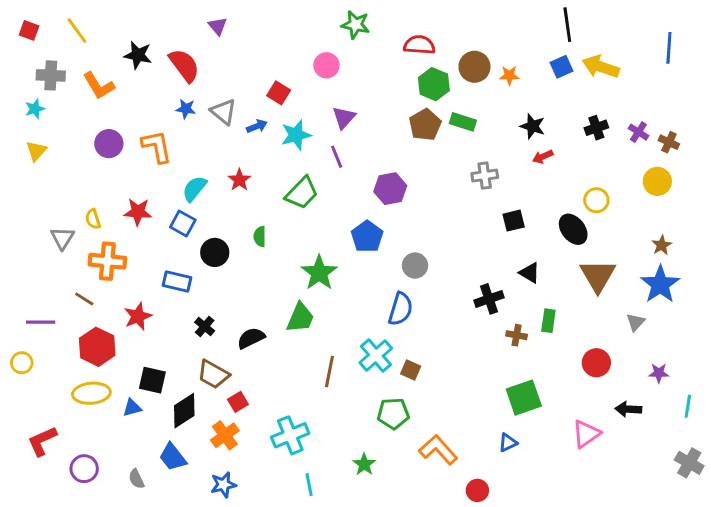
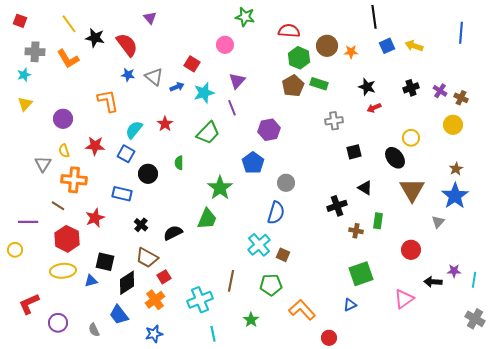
black line: (567, 25) -> (374, 17), moved
yellow line: (77, 30) -> (69, 24), moved
yellow arrow: (601, 67) -> (414, 46), size x0.7
purple circle: (109, 144) -> (63, 119), moved
brown line: (329, 371) -> (231, 281), moved
purple star: (659, 373) -> (454, 271), moved

